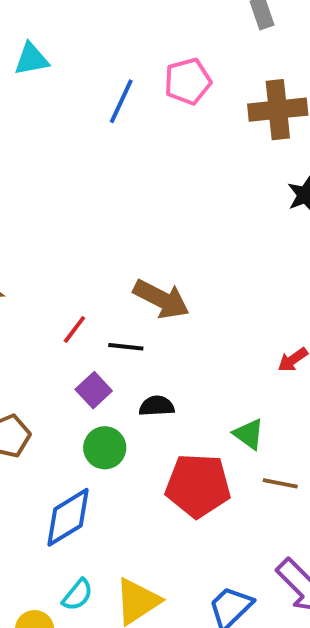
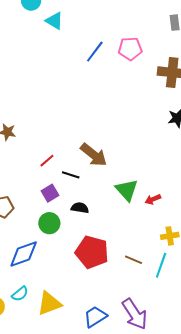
cyan triangle: (31, 59) -> (54, 21), turned 30
green triangle: (249, 434) -> (127, 190), moved, size x1.4

